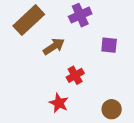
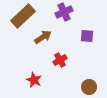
red star: (59, 103) -> (34, 80), moved

